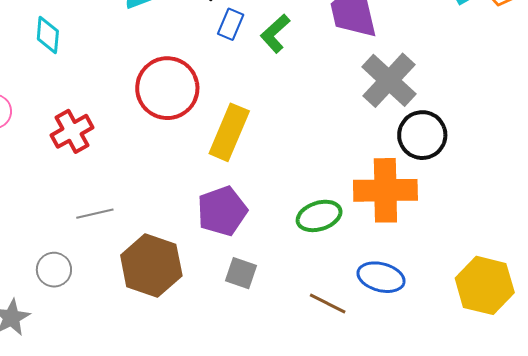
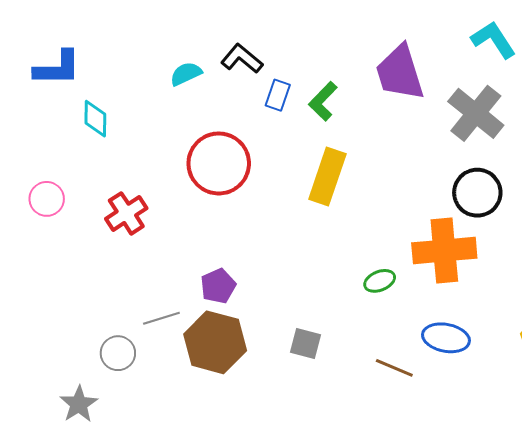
gray cross: (389, 80) -> (476, 113), moved
yellow rectangle: (229, 132) -> (327, 176), moved
purple pentagon: (222, 211) -> (218, 286), moved, size x0.7
gray line: (95, 214) -> (161, 318), moved
green ellipse: (319, 216) -> (380, 281), size x0.7

